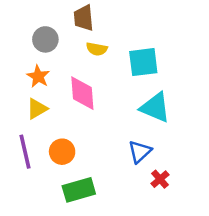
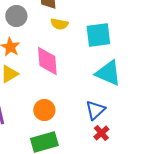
orange circle: (62, 152) -> (44, 110), moved
red cross: (160, 179) -> (101, 133), moved

